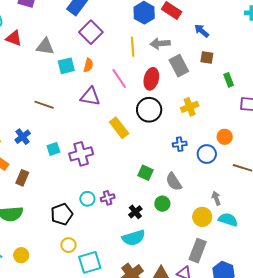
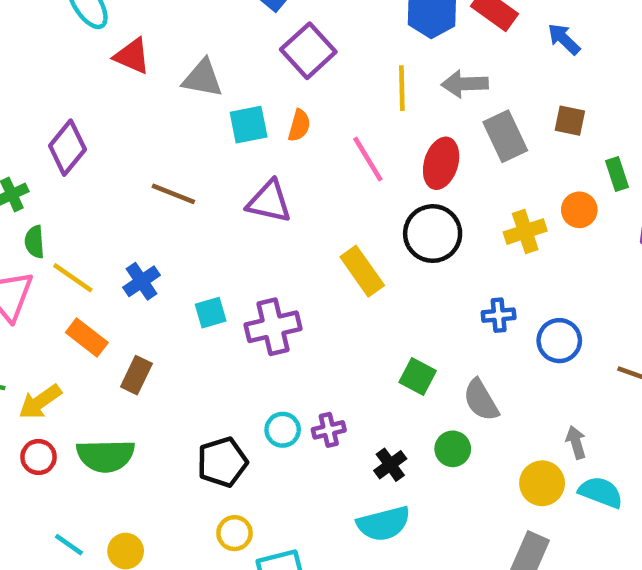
blue arrow: (202, 31) -> (564, 39), moved
purple triangle: (90, 97) -> (269, 202), moved
brown line: (44, 105) -> (173, 194), moved
orange circle: (225, 137) -> (579, 210), moved

